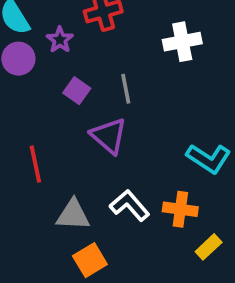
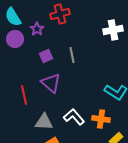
white cross: (182, 42) -> (113, 30), moved
purple square: (77, 91) -> (46, 56), turned 32
purple triangle: (109, 136) -> (51, 83), moved

